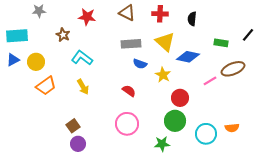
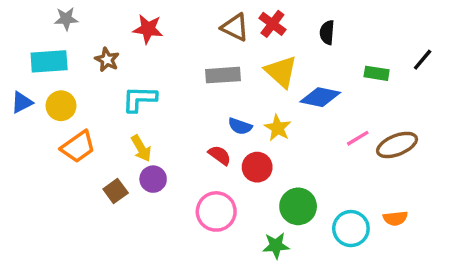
brown triangle: (127, 13) -> (235, 27), moved
red cross: (160, 14) -> (272, 24), turned 35
cyan rectangle: (17, 36) -> (49, 61), moved
cyan L-shape: (82, 58) -> (139, 99), turned -35
blue semicircle: (140, 64) -> (240, 126), moved
brown ellipse: (233, 69) -> (397, 145), moved
red circle: (180, 98) -> (257, 167), moved
brown square: (73, 126) -> (116, 191), moved
purple circle: (78, 144) -> (153, 179), moved

